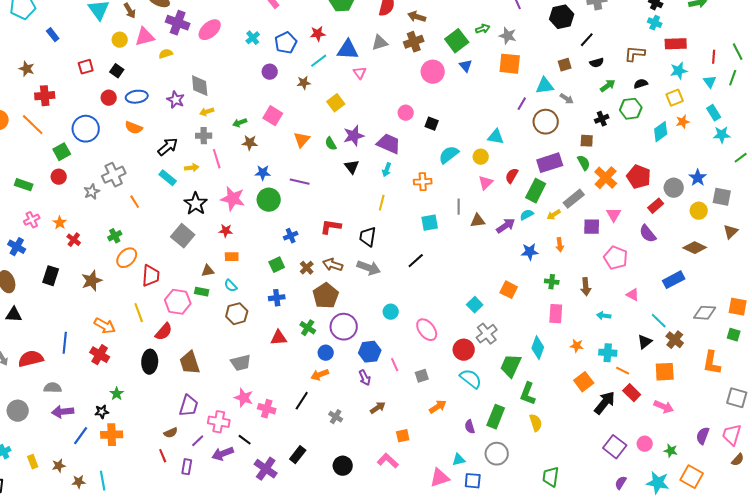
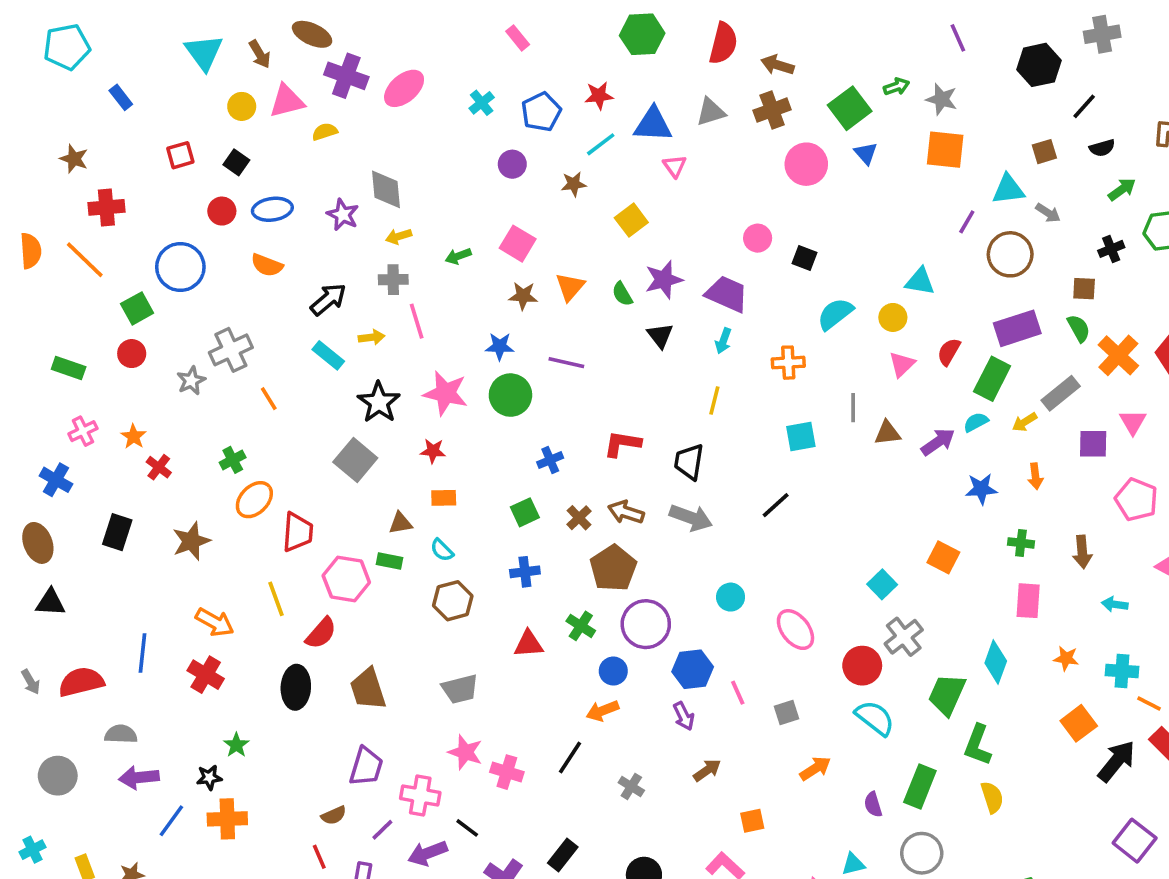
brown star: (250, 143) -> (523, 296), moved

